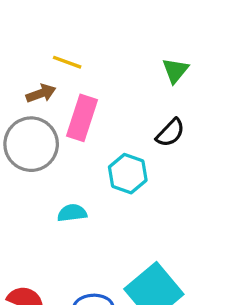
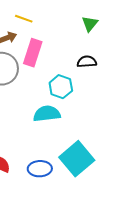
black semicircle: (170, 133) -> (87, 62), turned -138
cyan semicircle: (72, 213) -> (47, 114), moved, size x1.5

